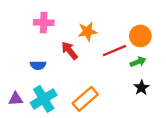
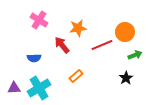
pink cross: (44, 22) -> (39, 20), turned 30
green arrow: (138, 62) -> (135, 55), moved
orange rectangle: (85, 99) -> (76, 76), moved, size x0.6

